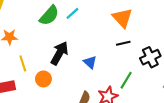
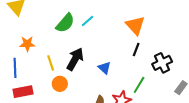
black line: (123, 43) -> (136, 49), turned -56
yellow line: (23, 63) -> (51, 63), moved

